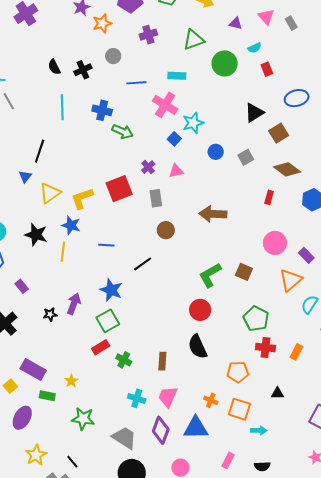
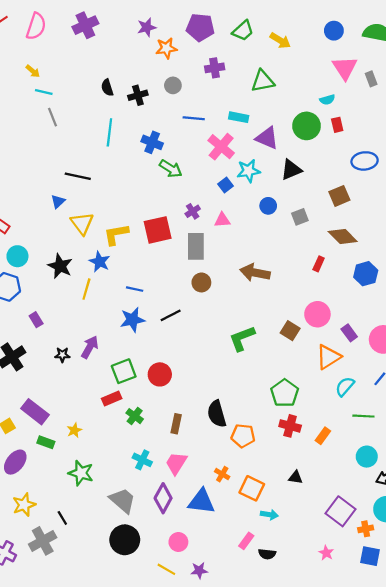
pink triangle: (266, 17) -> (345, 68), size x1.4
purple triangle: (236, 23) -> (267, 138), moved, size x1.6
green circle: (225, 63) -> (307, 126), moved
black triangle: (254, 113) -> (291, 170), moved
black line: (40, 151) -> (78, 176), turned 75
yellow triangle: (50, 193) -> (82, 223), turned -40
gray rectangle: (156, 198) -> (196, 246), size x1.4
brown square: (244, 272) -> (290, 331), moved
blue star: (111, 290) -> (132, 320), moved, turned 30
red circle: (200, 310) -> (160, 374), moved
orange pentagon: (238, 372) -> (243, 436), moved
pink rectangle: (228, 460) -> (246, 541), moved

